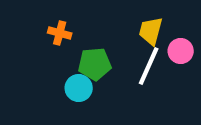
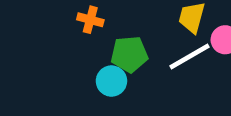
white line: (149, 66) -> (190, 56), turned 36

